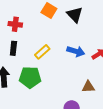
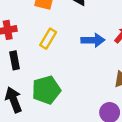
yellow rectangle: (42, 52) -> (48, 39), moved

